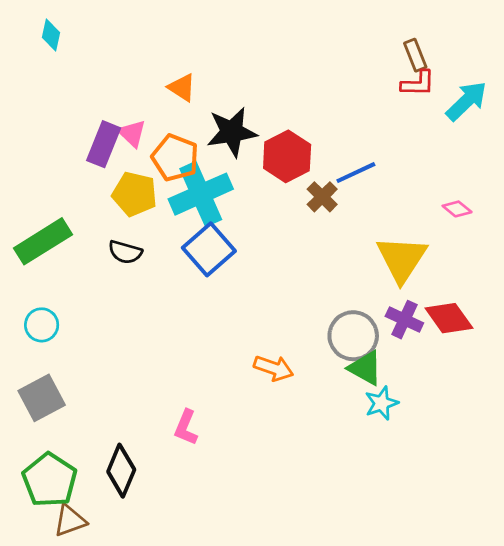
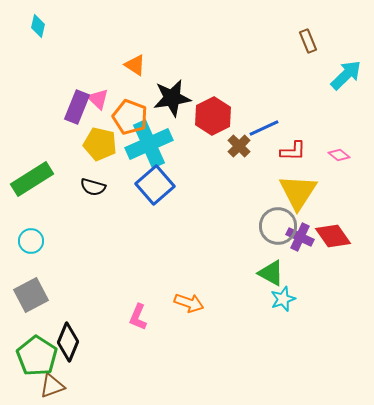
red L-shape: (418, 83) -> (293, 151), moved
gray circle: (353, 336) -> (278, 226), moved
orange arrow: (274, 368) -> (189, 303), moved
black diamond: (121, 471) -> (68, 342), moved

